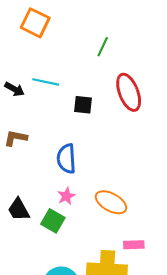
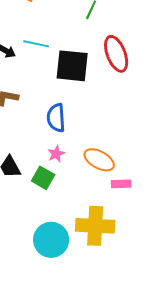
black square: (83, 105) -> (72, 66), size x1.8
pink rectangle: (134, 245) -> (121, 184), moved

